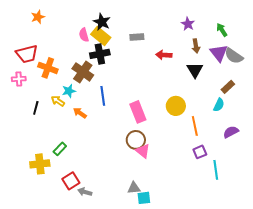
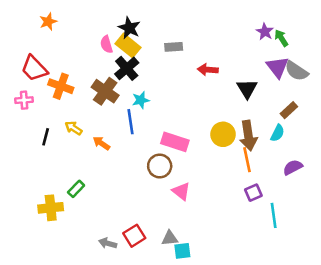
purple star: (188, 24) -> (265, 32), moved
brown arrow: (196, 46) -> (248, 136), moved, size x1.6
red trapezoid: (27, 54) -> (34, 68), turned 60
black cross: (100, 54) -> (127, 68), turned -30
cyan star: (69, 91) -> (141, 100), moved
pink rectangle: (138, 112) -> (175, 142), turned -50
brown circle: (136, 140) -> (160, 166), moved
red square: (71, 181) -> (134, 236), moved

